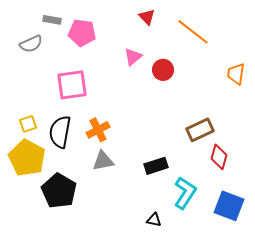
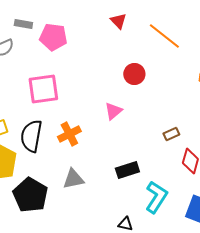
pink triangle: (133, 57) -> (113, 111), moved
brown rectangle: (200, 130) -> (171, 134), size x0.6
gray triangle: (103, 161) -> (73, 179), moved

